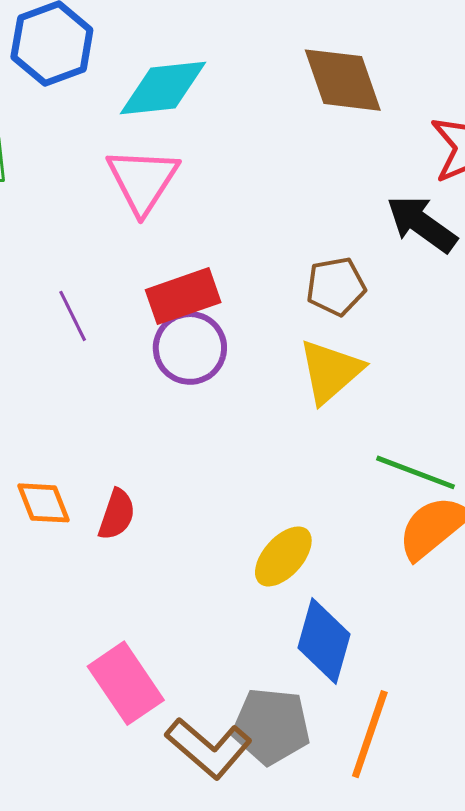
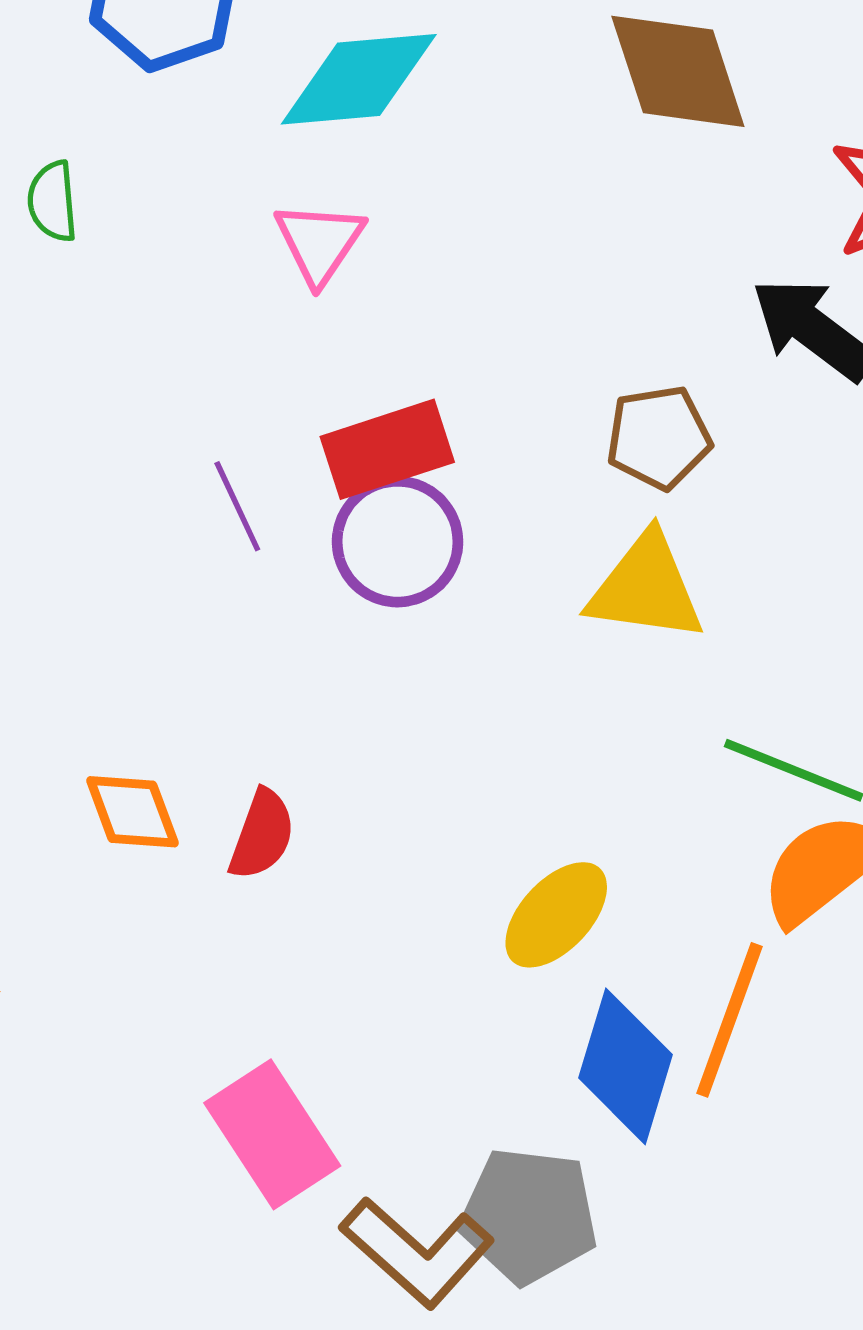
pink triangle: (143, 180) -> (319, 243), size x0.7
purple line: (73, 316) -> (237, 506), moved
yellow triangle: (330, 371) -> (646, 588), turned 48
orange line: (370, 734) -> (729, 1020), moved

